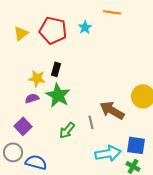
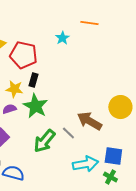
red pentagon: (53, 30) -> (23, 55), moved
gray line: (91, 122) -> (68, 133), turned -32
green arrow: (67, 130) -> (44, 141), size x1.4

